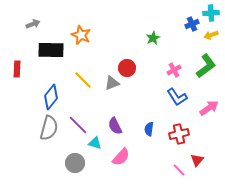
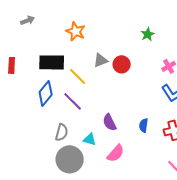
black rectangle: (51, 50) -> (52, 62), moved
gray triangle: (112, 83) -> (101, 60), moved
purple line: (78, 125) -> (73, 101), moved
gray semicircle: (49, 128) -> (62, 132), moved, size x0.7
gray circle: (75, 163) -> (70, 159), size x1.4

